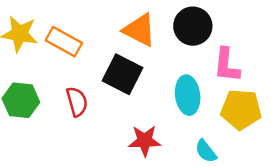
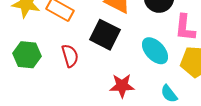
cyan ellipse: (188, 95) -> (155, 51), turned -36

